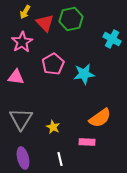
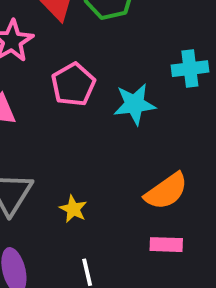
cyan cross: (112, 39) -> (190, 69), moved, turned -36
pink rectangle: (87, 142) -> (166, 245), moved

